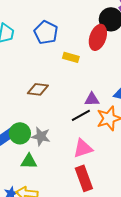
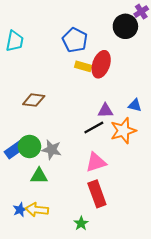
blue pentagon: (46, 32) -> (75, 40), moved
red ellipse: (98, 37) -> (101, 64), moved
brown diamond: (38, 89) -> (34, 100), moved

